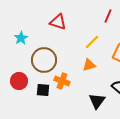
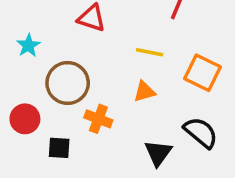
yellow line: (92, 42) -> (150, 52), turned 56
black square: (43, 90) -> (59, 148), moved

